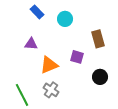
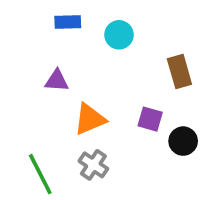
blue rectangle: (37, 12) -> (68, 22), turned -48
purple square: (77, 57) -> (150, 119), moved

